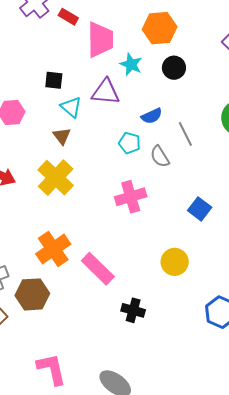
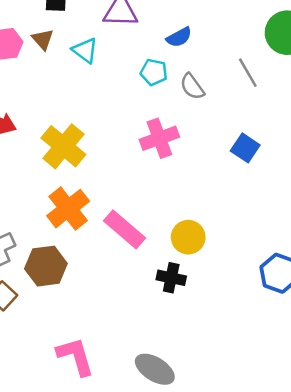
cyan triangle: (71, 107) -> (85, 50), moved
gray line: (185, 134) -> (248, 73), moved
brown triangle: (62, 136) -> (43, 39), moved
yellow cross: (56, 178) -> (63, 146), moved
yellow circle: (175, 262) -> (188, 237), moved

